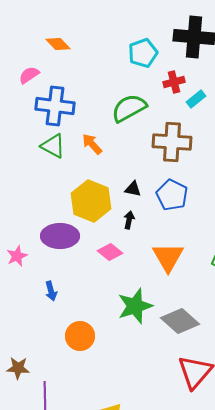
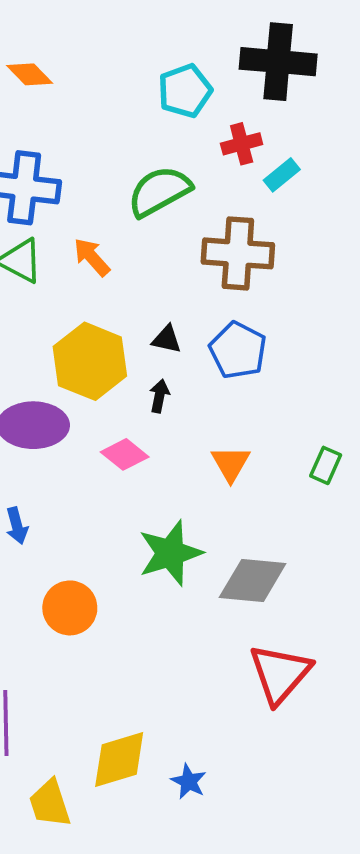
orange triangle: (168, 257) -> (231, 464), size x0.7
gray diamond: (180, 321) -> (253, 581), turned -36

